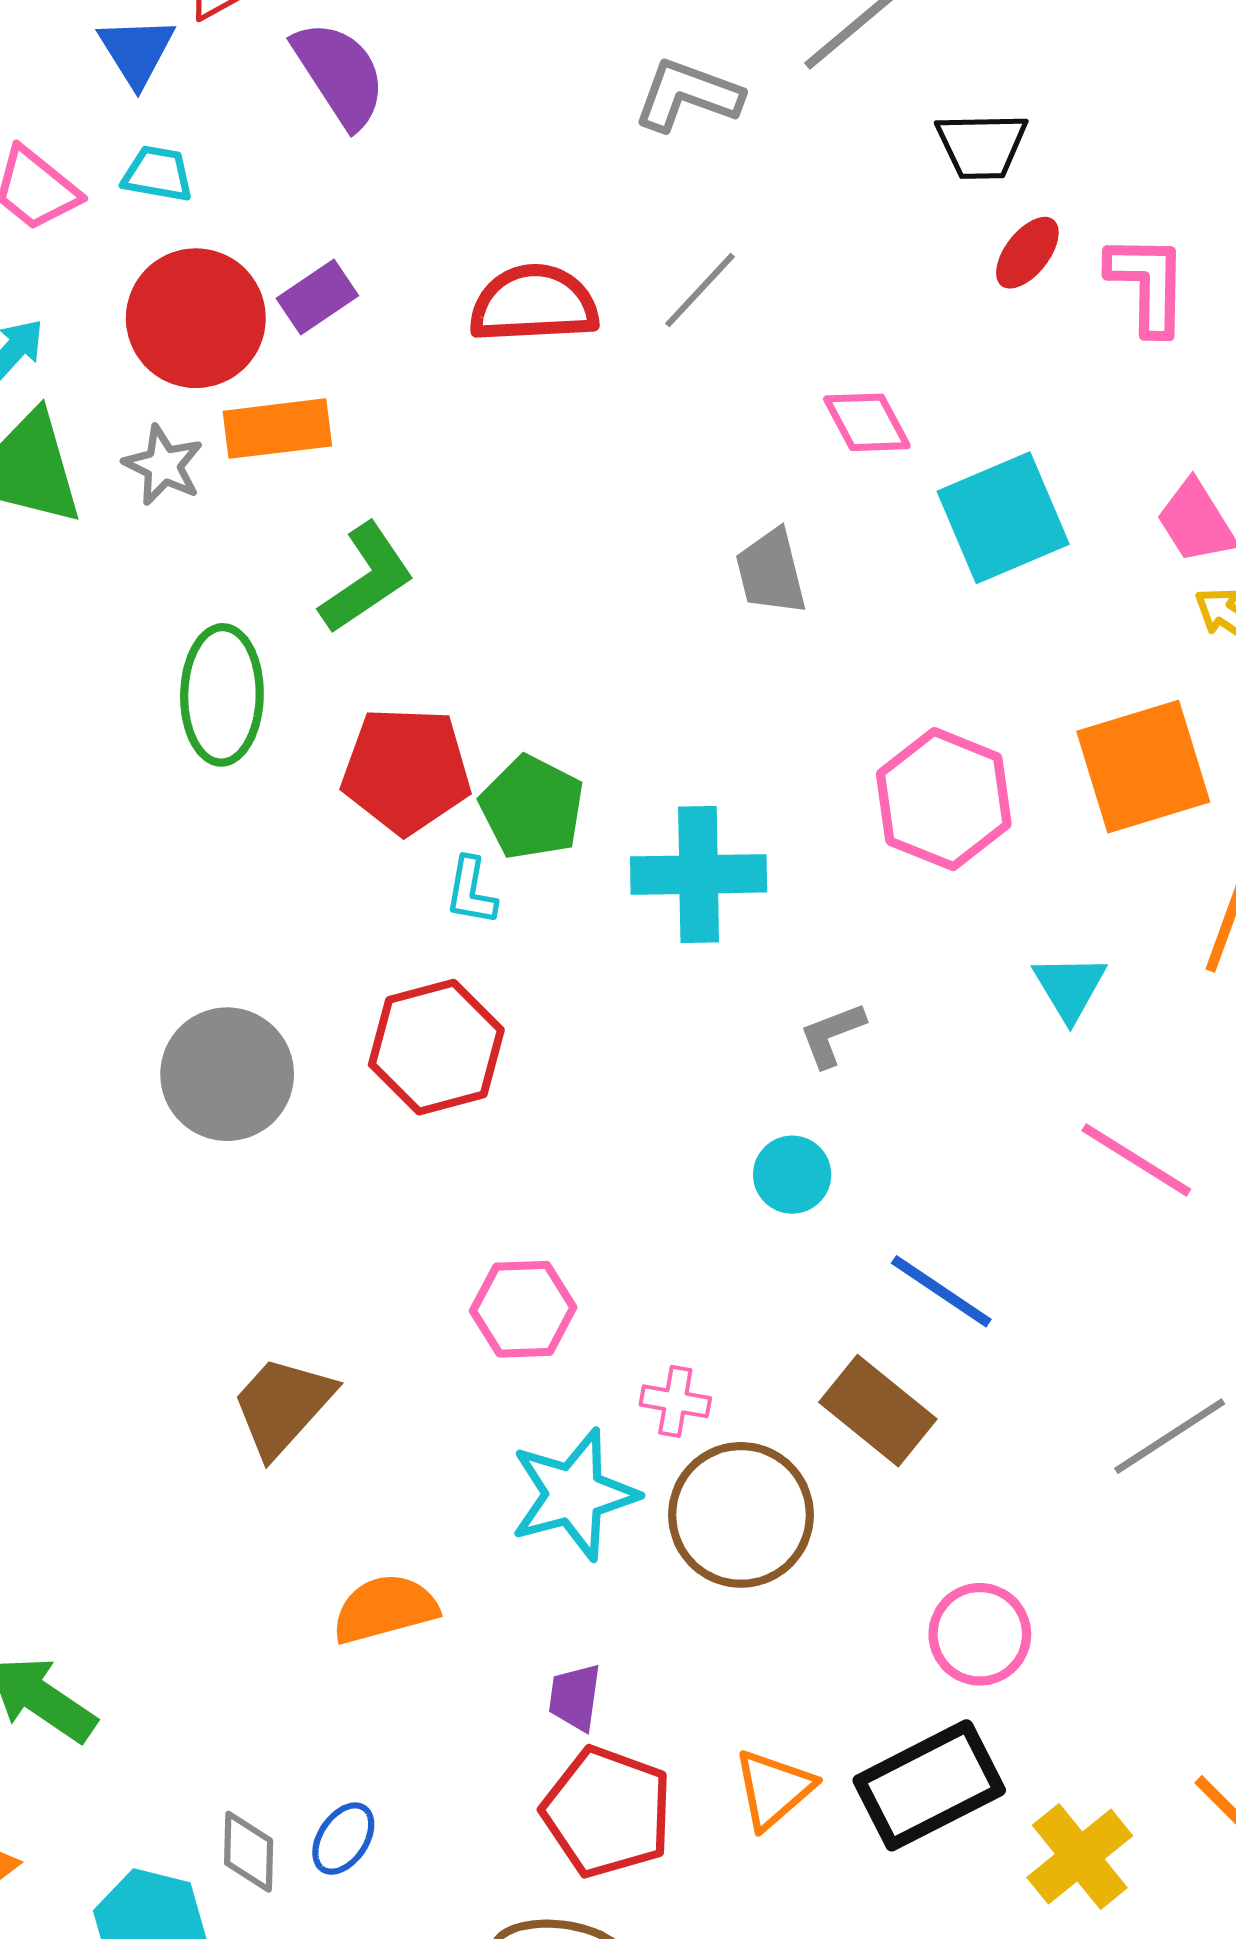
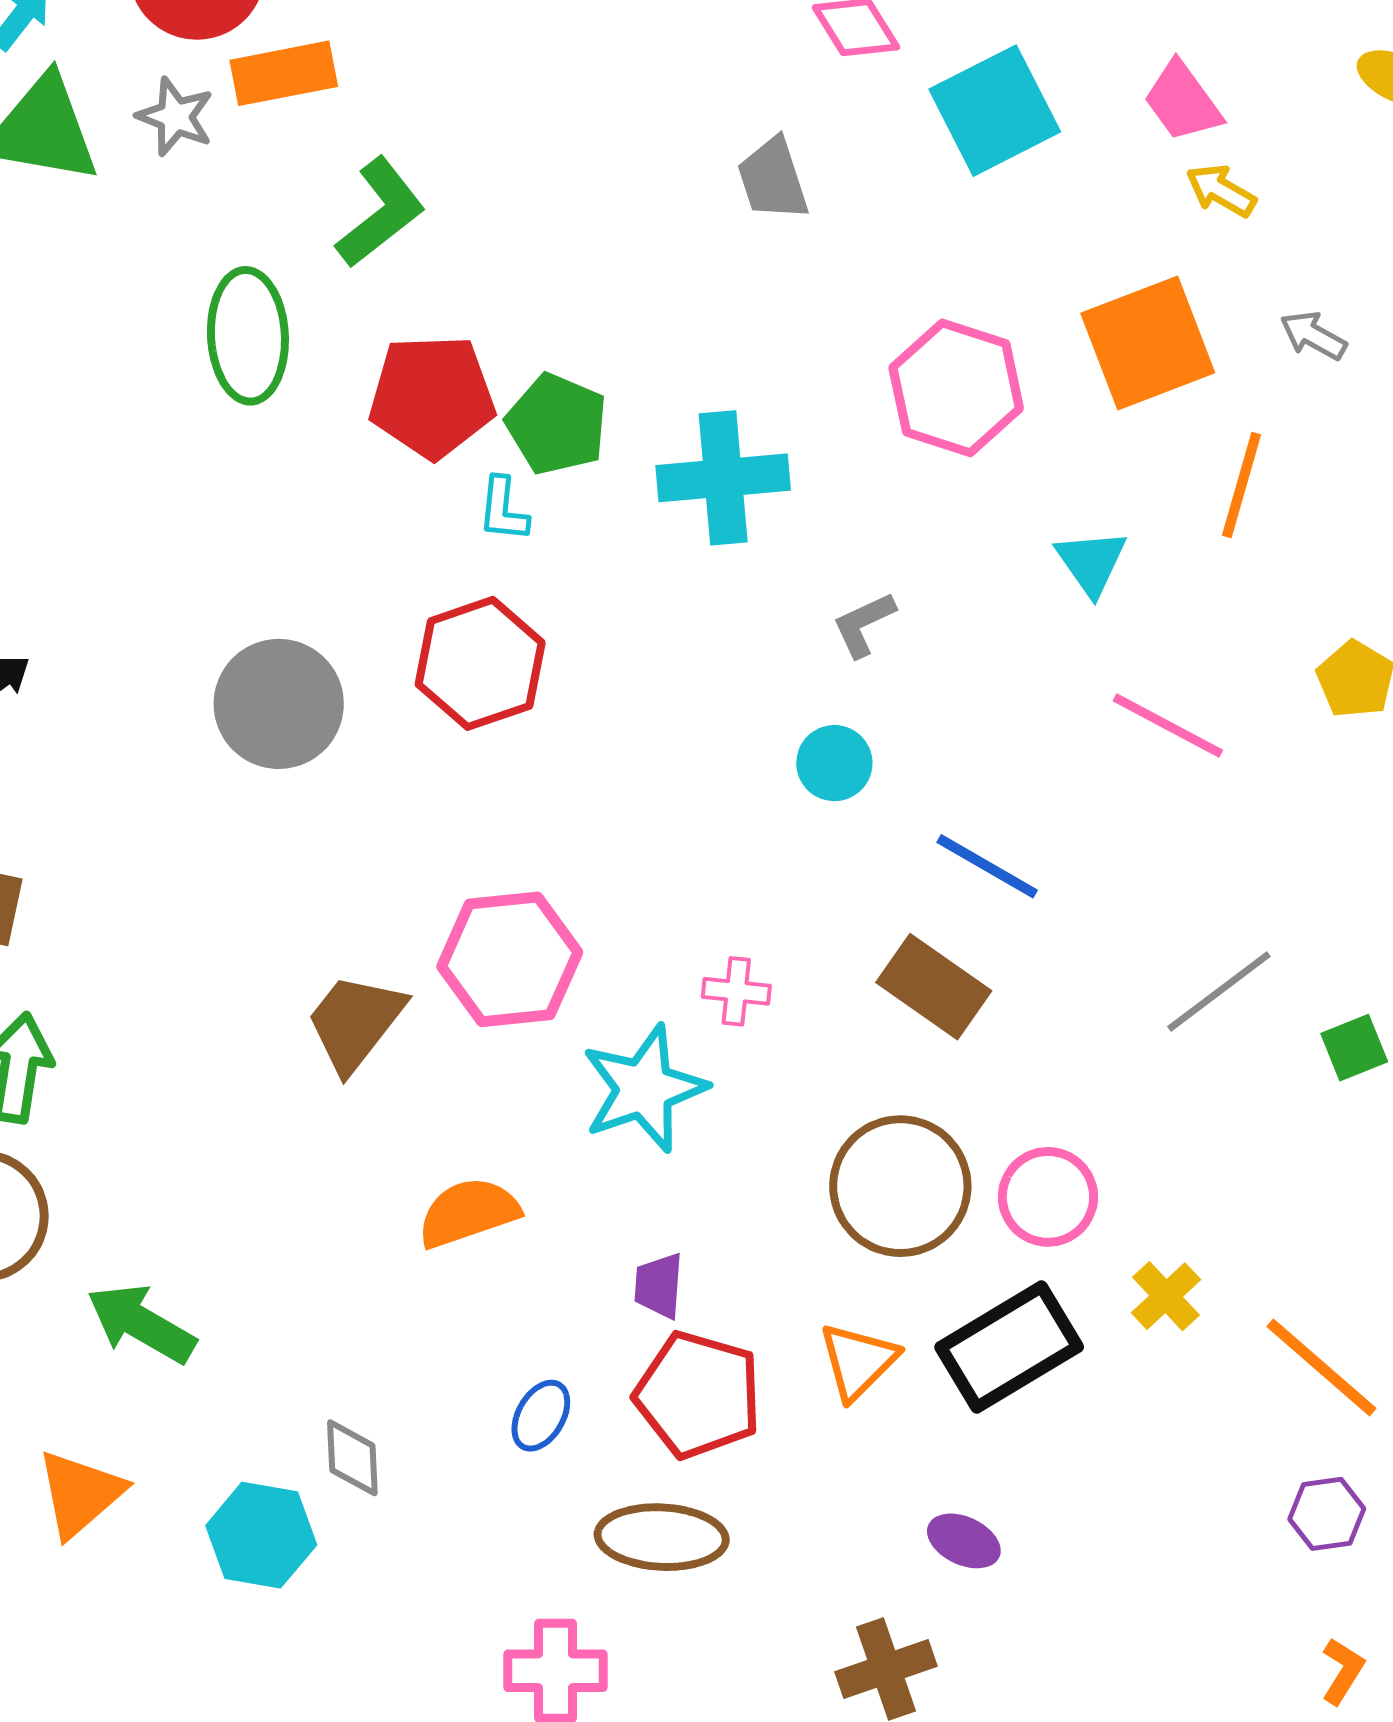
pink hexagon: (523, 1309) -> (510, 959), moved, size x1.4
brown circle: (741, 1515) -> (900, 1186), moved
blue ellipse: (343, 1839) -> (541, 1416), moved
yellow cross: (1080, 1857) -> (1166, 1296), moved, size x0.7

